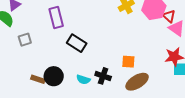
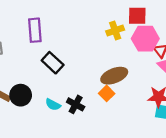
orange square: (128, 62) -> (107, 93), turned 32
brown ellipse: (137, 82) -> (114, 76), moved

